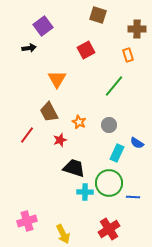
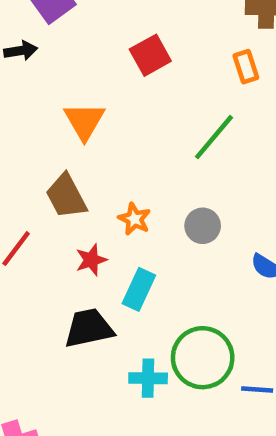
cyan rectangle: (117, 153) -> (139, 289), moved
black trapezoid: (74, 168) -> (89, 328), moved, turned -30

